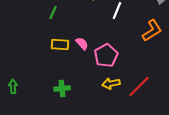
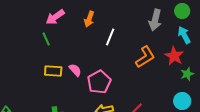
green line: (53, 12) -> (46, 39), turned -48

